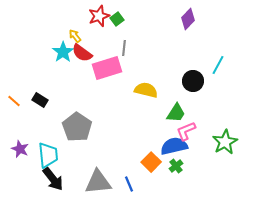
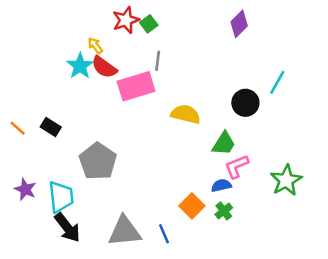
blue semicircle: (174, 146) -> (221, 185), size x0.6

